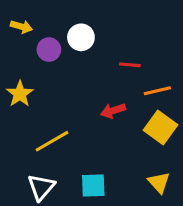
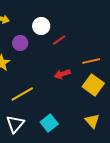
purple circle: (49, 50) -> (20, 43), moved
red line: (130, 65) -> (59, 40), moved, turned -40
cyan square: (93, 186) -> (49, 123), turned -36

